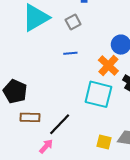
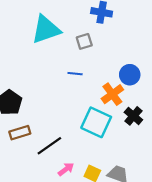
brown rectangle: (30, 117) -> (20, 133), turned -30
pink arrow: (46, 146) -> (66, 169), moved

